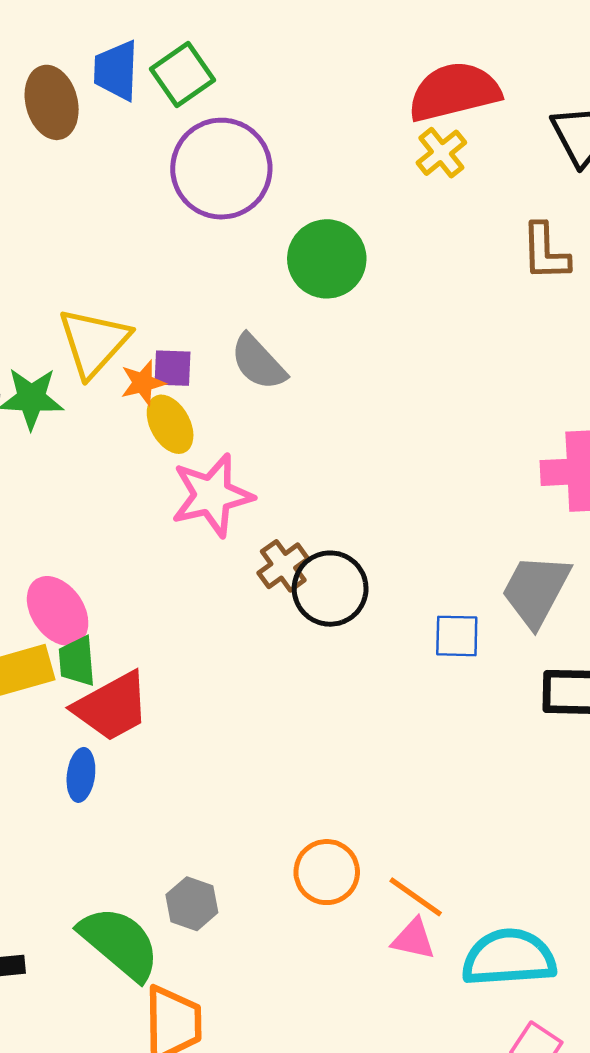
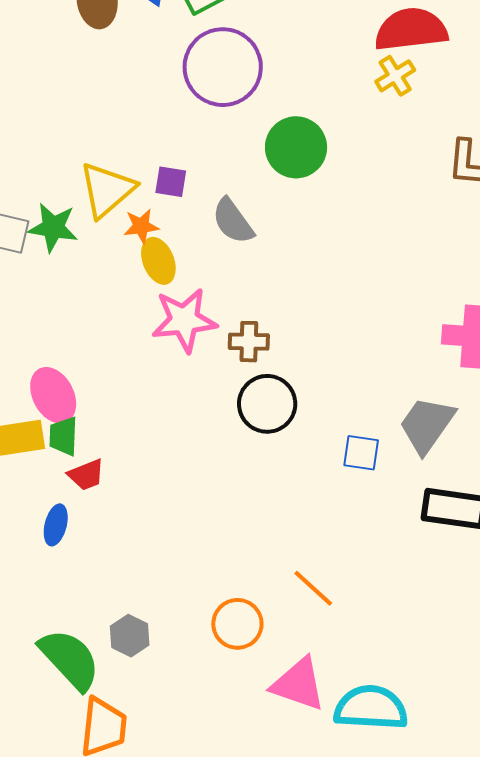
purple square: (172, 368) -> (171, 182), moved
brown cross: (283, 566) -> (249, 342), moved, turned 30
red trapezoid: (112, 707) -> (86, 475), size x0.6
orange line: (416, 897) -> (313, 588), moved
pink triangle: (413, 939) -> (298, 684), size x1.6

